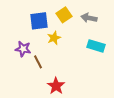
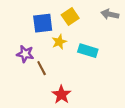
gray arrow: (89, 18) -> (110, 14), moved
cyan rectangle: (96, 46) -> (88, 51), moved

